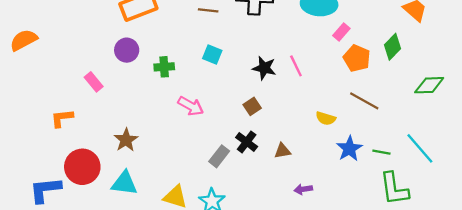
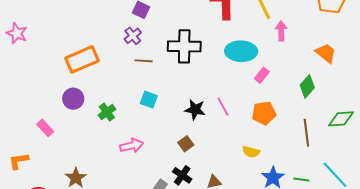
orange pentagon: (357, 58) -> (264, 113), moved, turned -30
green cross: (164, 67) -> (107, 112), turned -30
brown line: (364, 101) -> (306, 133), moved, turned 56
pink arrow: (191, 106) -> (132, 146), turned -40

